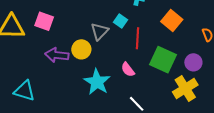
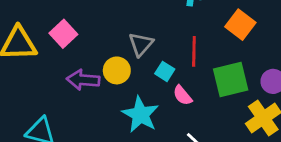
pink square: (44, 21) -> (63, 34), turned 30
cyan square: (121, 21) -> (165, 71), moved
green square: (163, 60) -> (231, 80), turned -36

